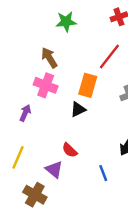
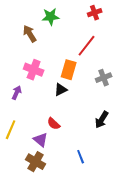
brown arrow: (49, 58) -> (30, 34), moved
blue line: (103, 173) -> (81, 157), moved
brown cross: (35, 195) -> (36, 162), moved

